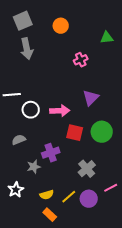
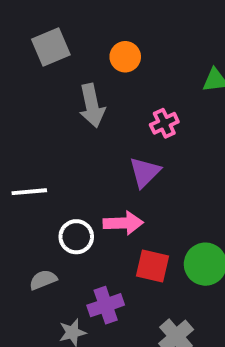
gray arrow: (27, 49) -> (92, 106), moved
purple triangle: (91, 98) -> (145, 172), moved
white circle: (31, 110) -> (76, 237), moved

